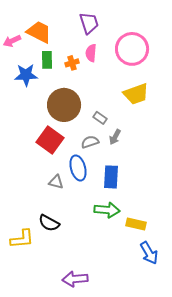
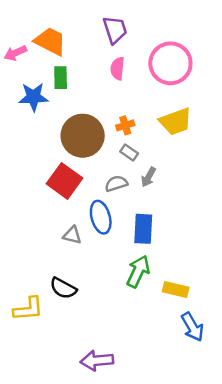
orange cross: (72, 63) -> (125, 125), moved
green arrow: (107, 210) -> (138, 271), turned -70

